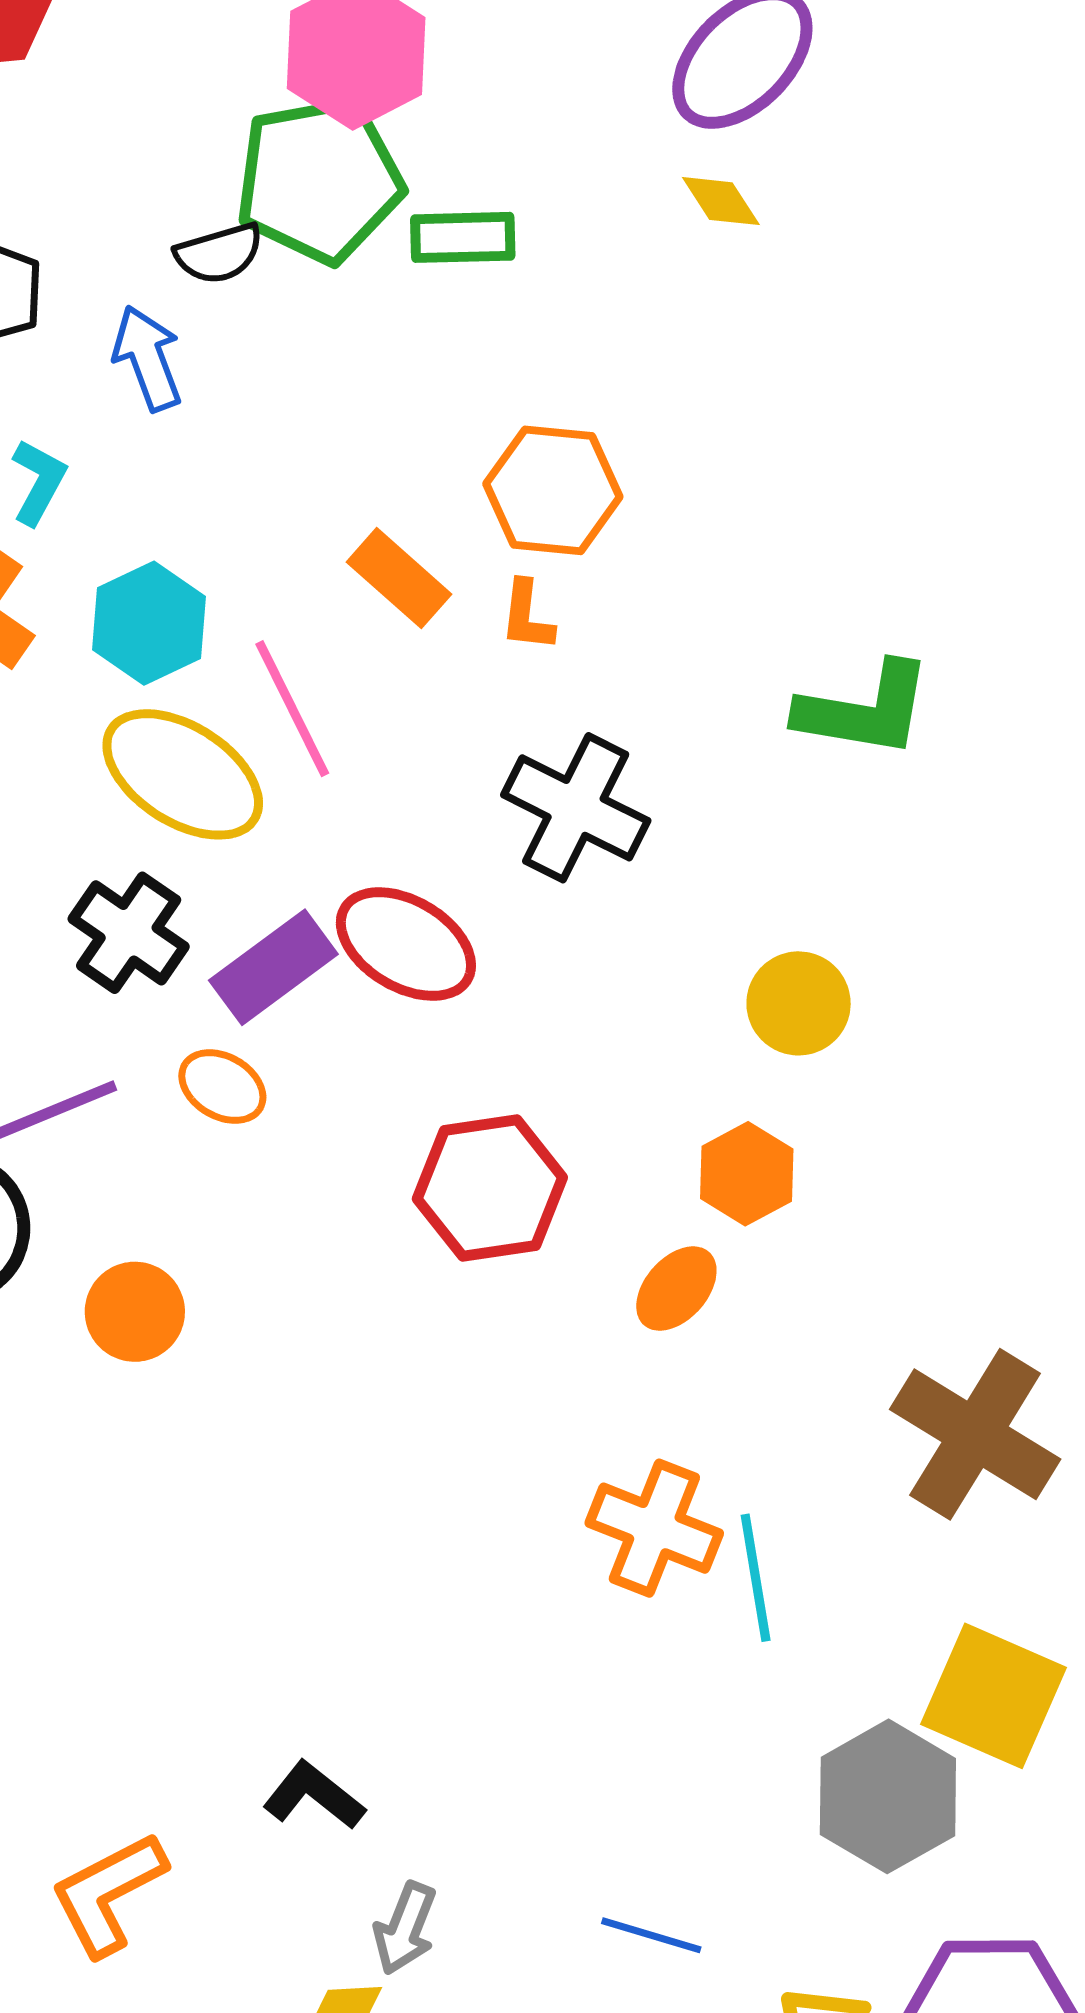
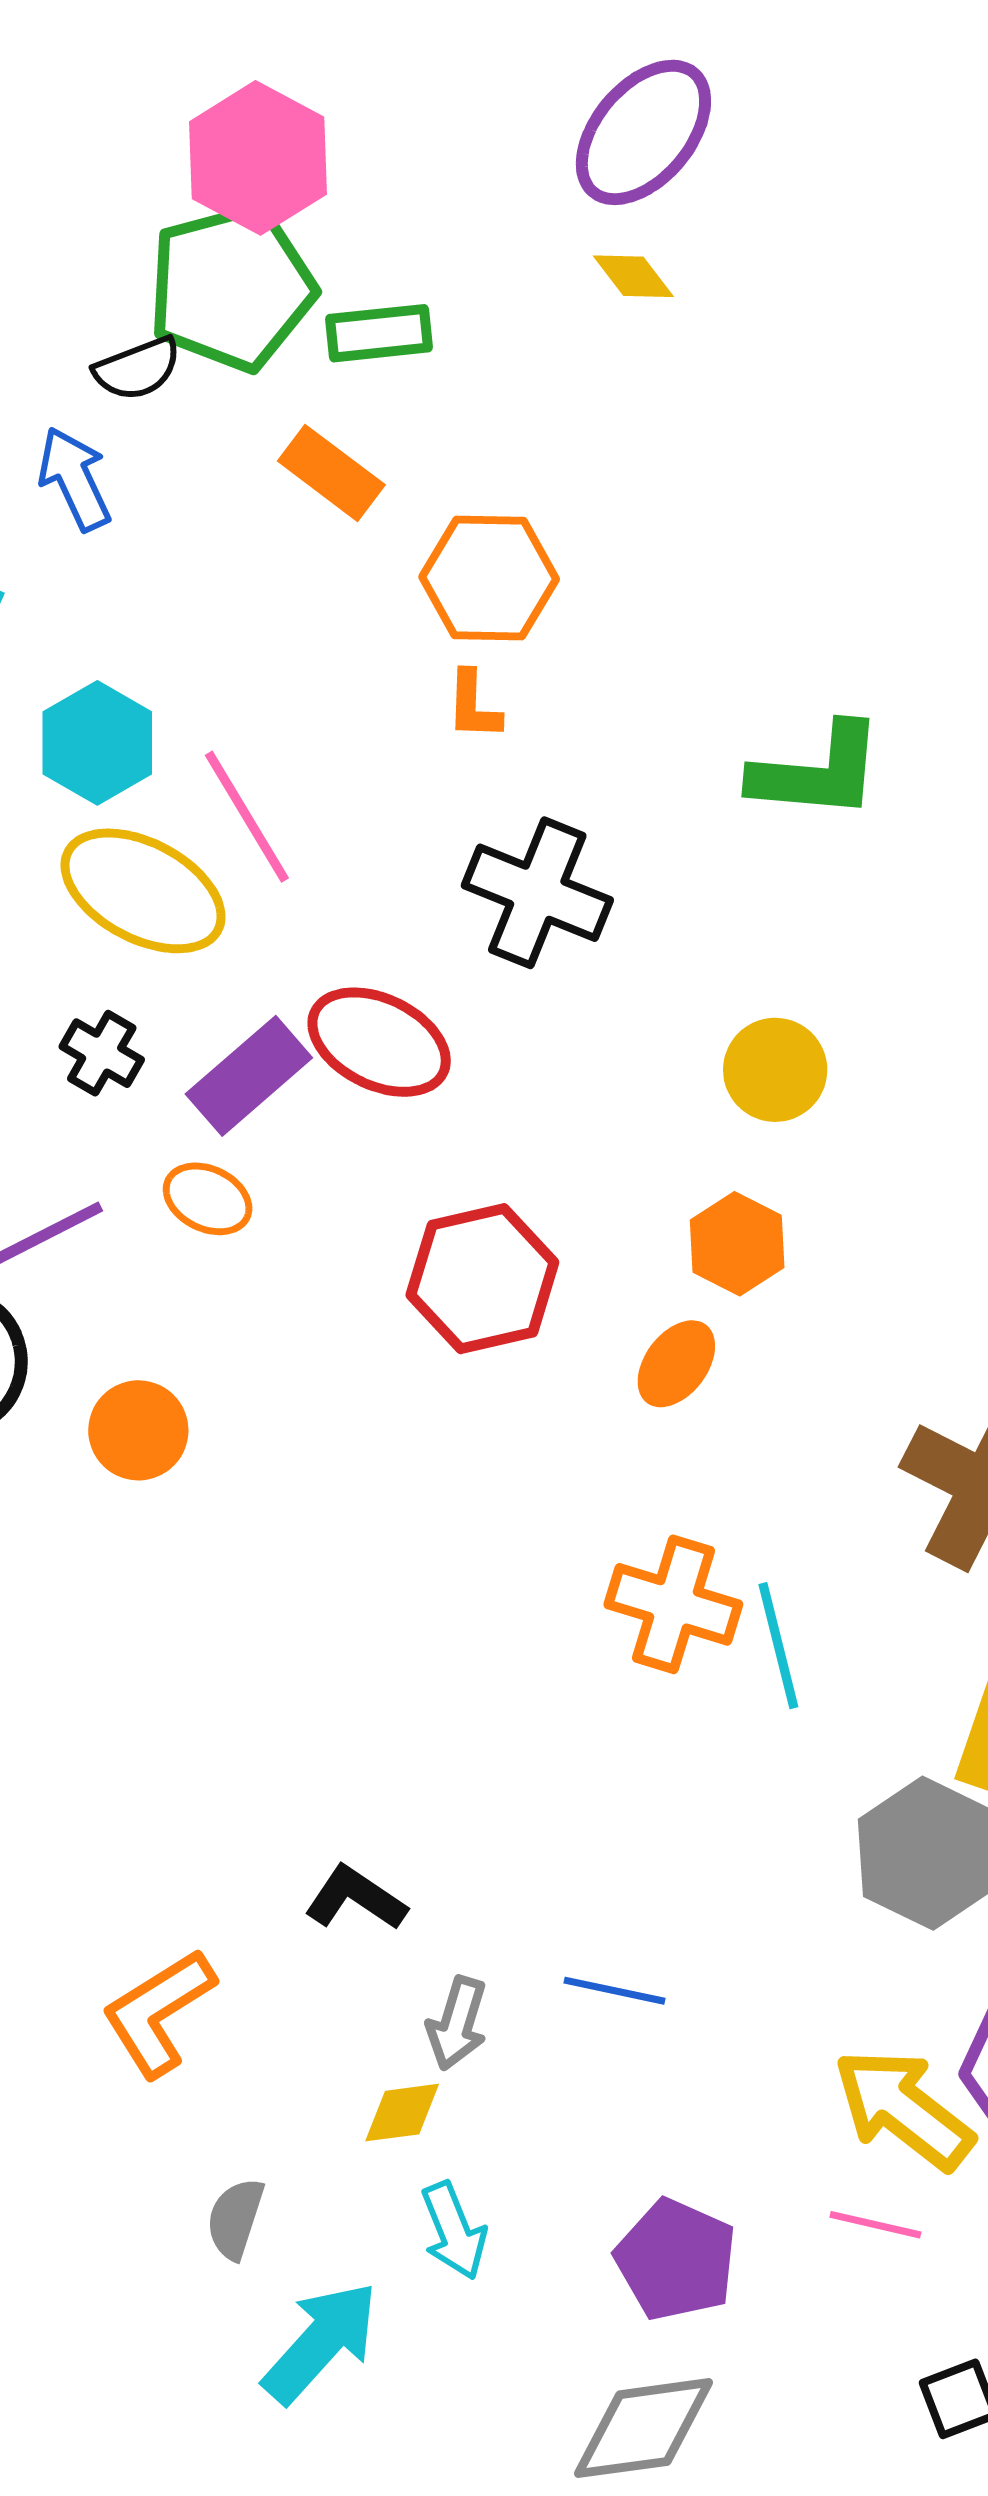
orange rectangle: (399, 578) -> (331, 473), moved
black cross: (129, 933) -> (102, 1053), size x0.7
blue line: (651, 1935) -> (615, 1991), moved

